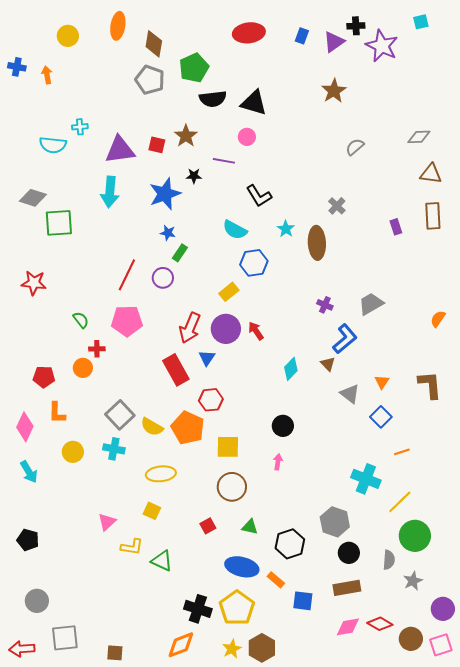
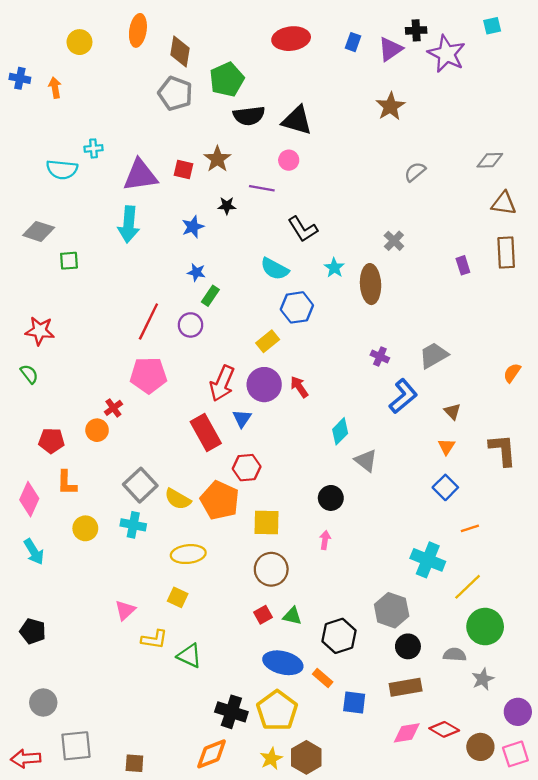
blue star: (165, 194) -> (193, 227), size x0.6
green square: (59, 223) -> (69, 261), size x0.6
green semicircle: (81, 320) -> (29, 374), moved
red cross: (97, 349) -> (113, 408), turned -35
brown triangle: (328, 364) -> (452, 411), moved
gray triangle: (350, 394) -> (366, 461), moved
red square: (208, 526) -> (263, 615), moved
gray semicircle: (389, 560) -> (455, 655), turned -90

